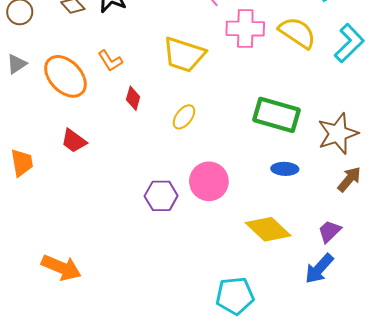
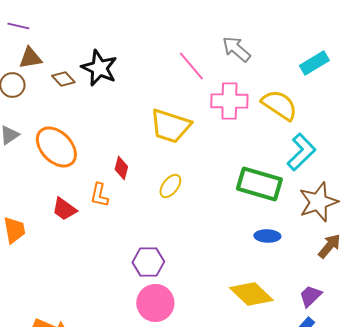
cyan L-shape: (349, 43) -> (301, 152), moved
orange L-shape: (110, 61) -> (99, 195), moved, turned 45
pink circle: (209, 181) -> (155, 303), moved

